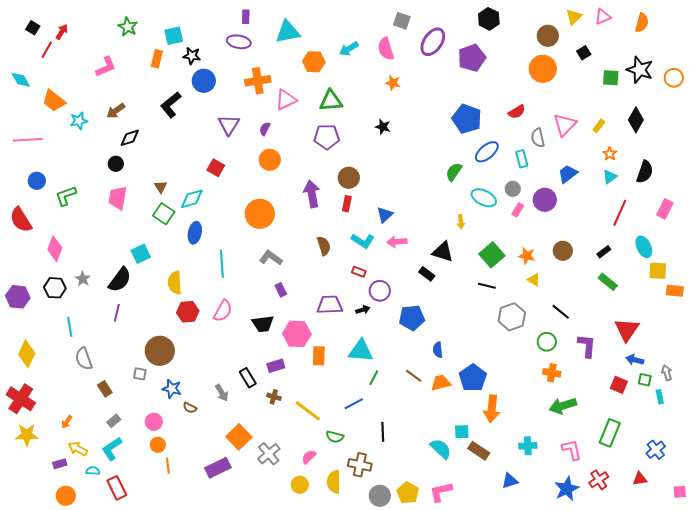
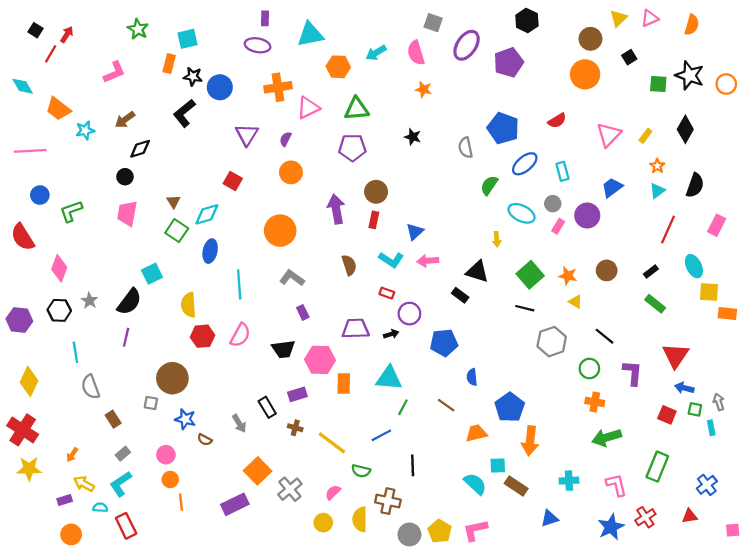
black star: (192, 56) -> (193, 77), moved
gray semicircle: (538, 138) -> (465, 148), moved
orange trapezoid: (441, 383) -> (476, 433), moved

